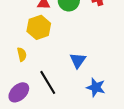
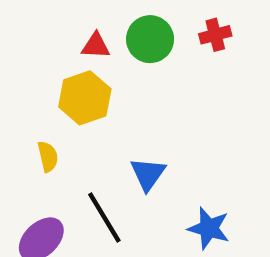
blue triangle: (78, 60) -> (148, 174), moved

